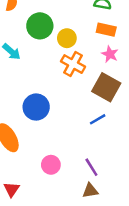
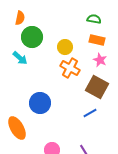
green circle: (40, 26) -> (32, 37), moved

